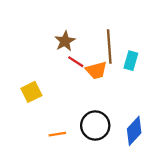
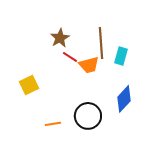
blue diamond: (134, 131) -> (124, 99), moved

